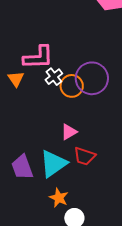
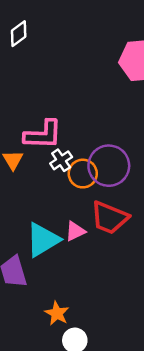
red trapezoid: (84, 156) -> (109, 218), moved, size x1.4
cyan triangle: (53, 164) -> (43, 240), moved

